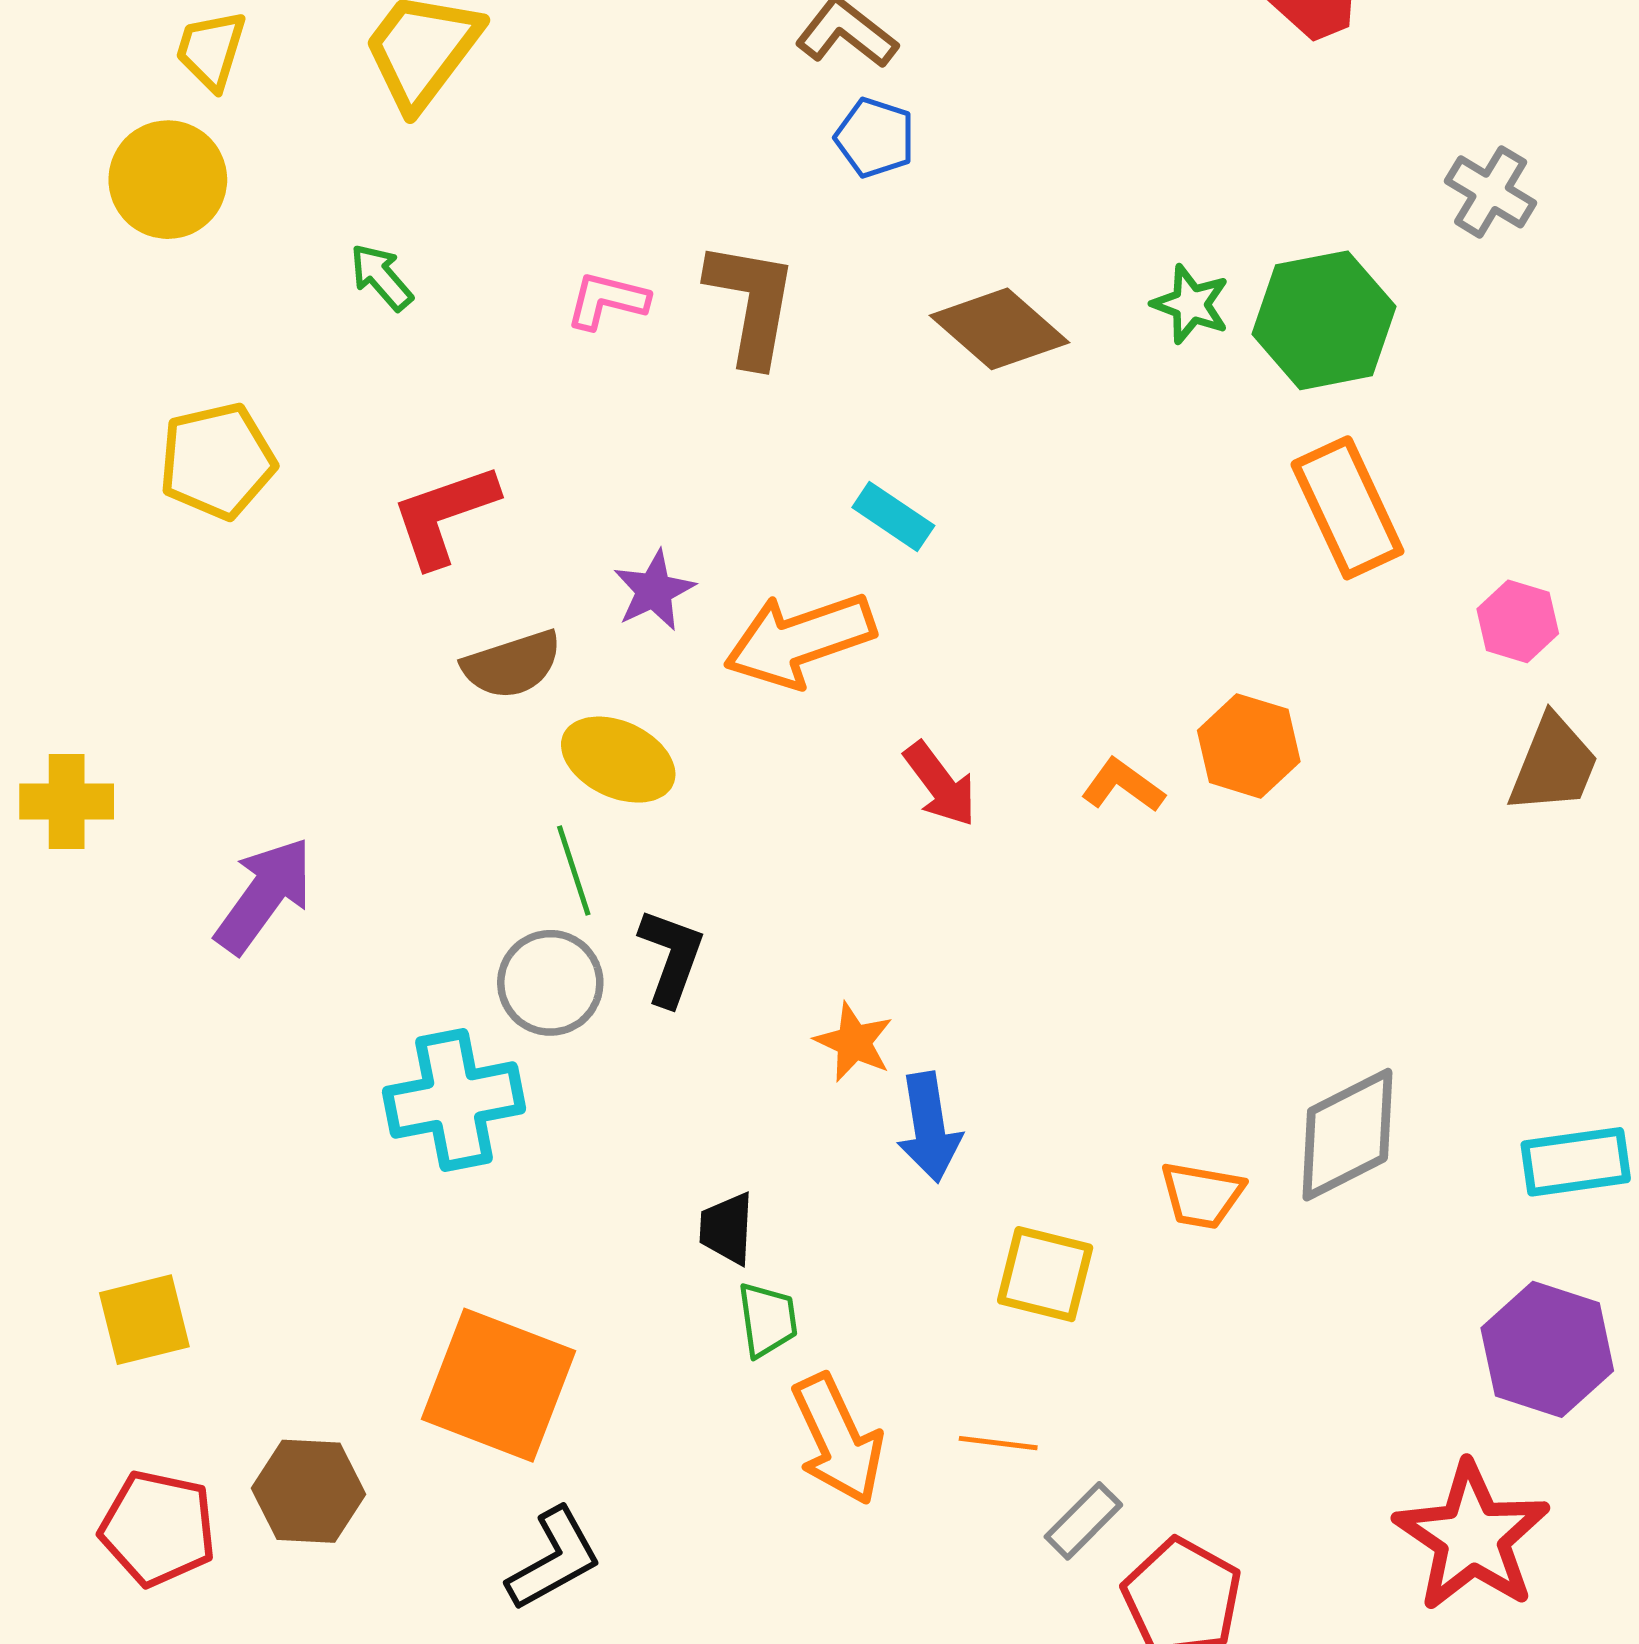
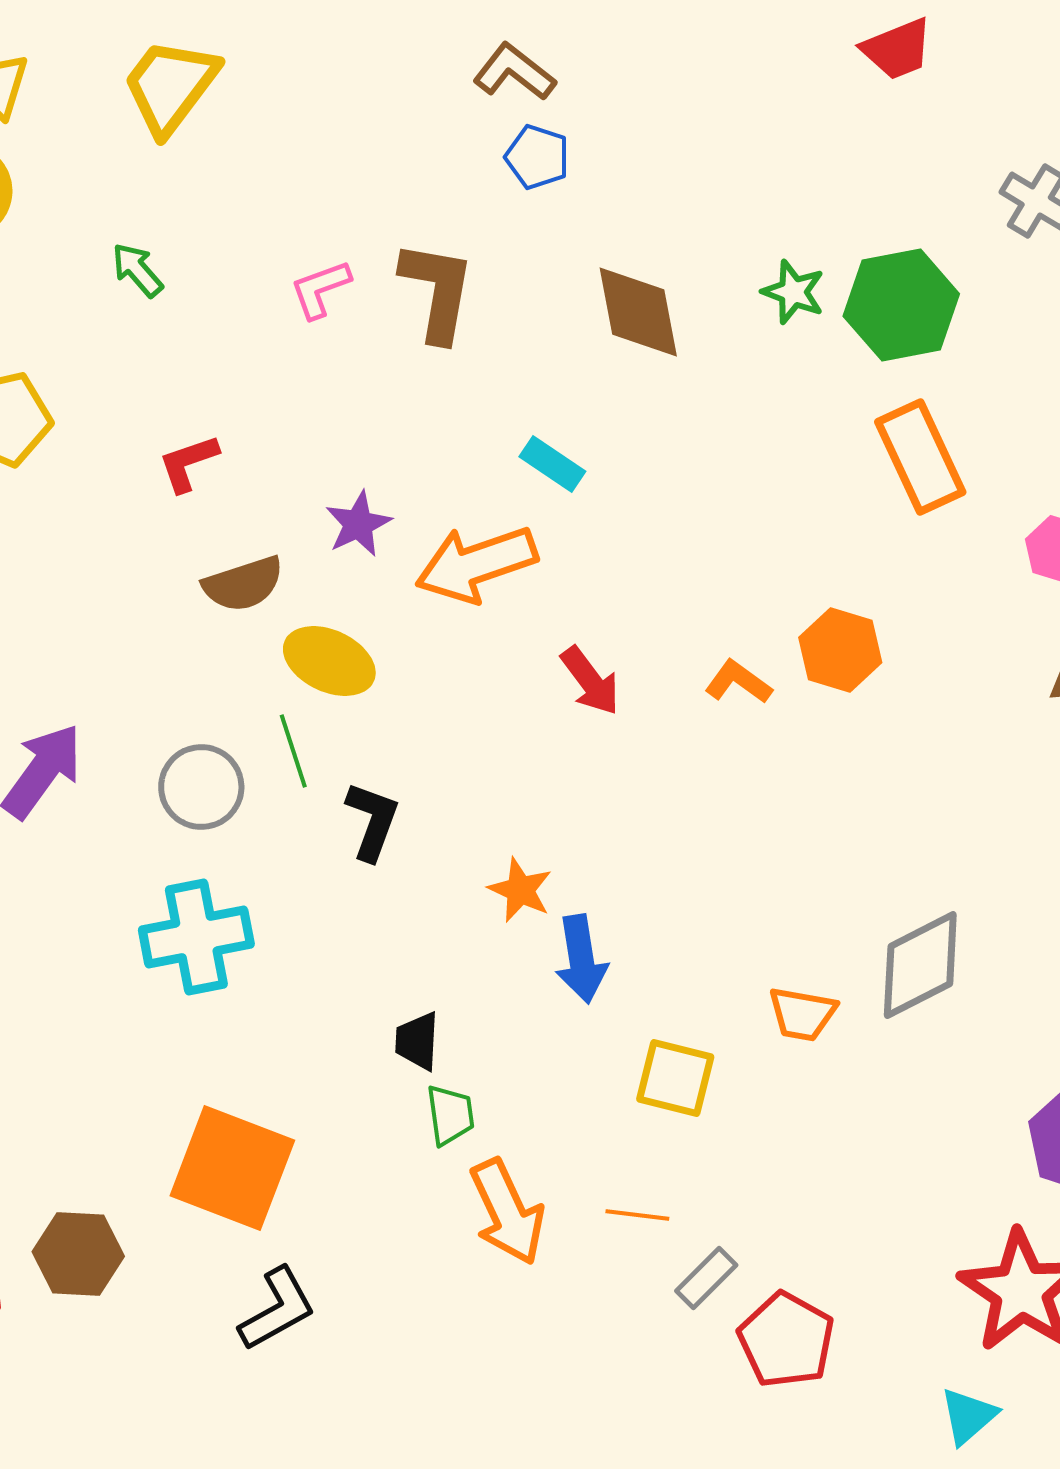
pink L-shape: (607, 301) -> (320, 289), turned -34
brown diamond: (999, 329) -> (638, 312), turned 38
red L-shape: (444, 515) -> (188, 463), size x0.7
gray circle: (550, 983) -> (201, 787), moved

